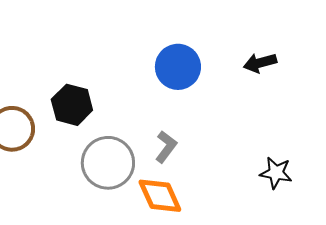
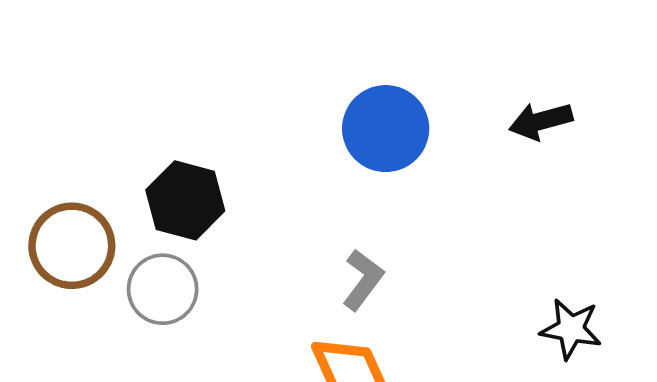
gray circle: (108, 163) -> (163, 289), moved, size x0.7

